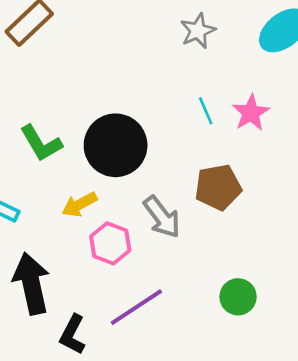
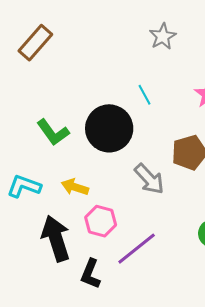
cyan line: (206, 111) -> (144, 95), moved
yellow arrow: (79, 205) -> (75, 187), moved, turned 52
pink hexagon: (110, 243) -> (101, 221), moved

